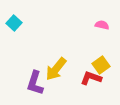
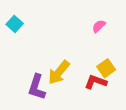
pink semicircle: (102, 25) -> (99, 26), moved, turned -56

